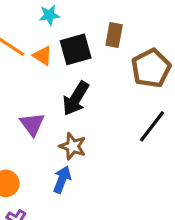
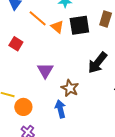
black arrow: (76, 98) -> (97, 63), moved
blue arrow: (62, 179) -> (60, 109), turned -42

